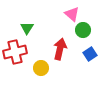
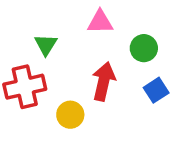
pink triangle: (72, 14) -> (100, 22), moved, turned -42

